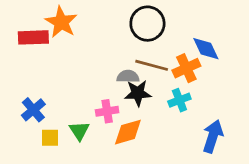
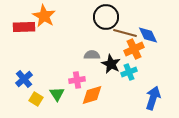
brown line: (152, 65) -> (125, 33), moved
black star: (138, 93) -> (111, 64), moved, turned 30
yellow square: (50, 138) -> (36, 99), turned 32

